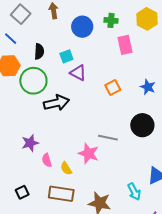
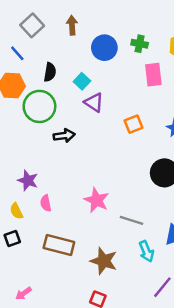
cyan square: (66, 56) -> (82, 81), turned -32
black arrow: (56, 103) -> (64, 136), size x0.7
gray line: (108, 138) -> (131, 220), moved
purple star: (30, 143) -> (28, 180), turned 30
yellow semicircle: (66, 168) -> (16, 211), moved

